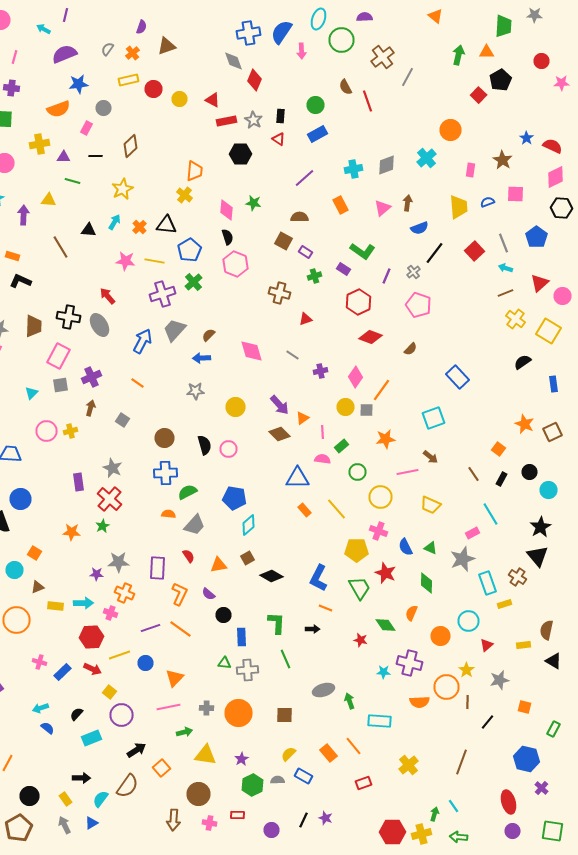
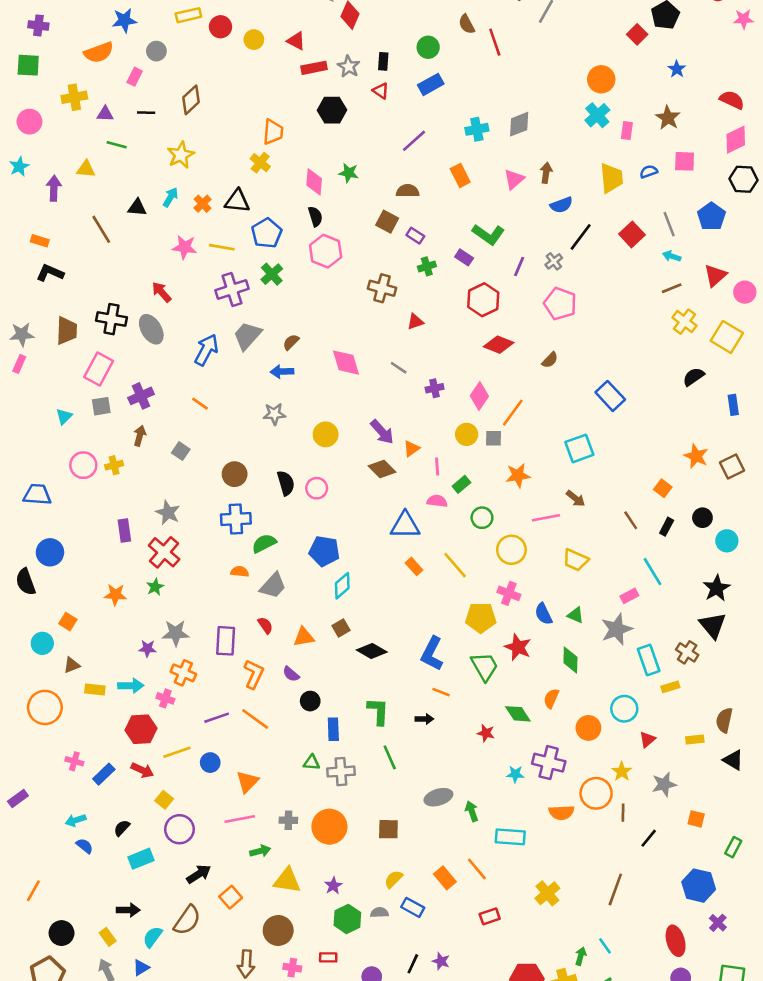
blue star: (526, 138) -> (677, 69), moved
cyan cross: (426, 158) -> (597, 115), moved

